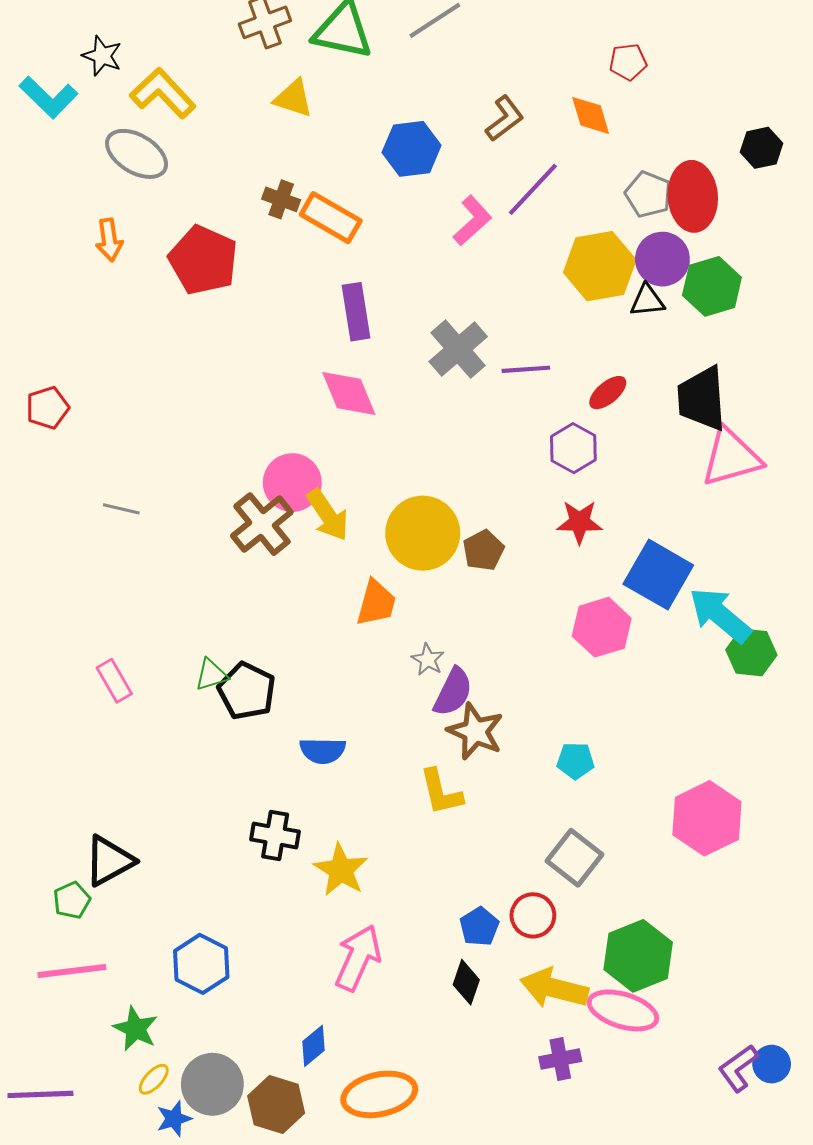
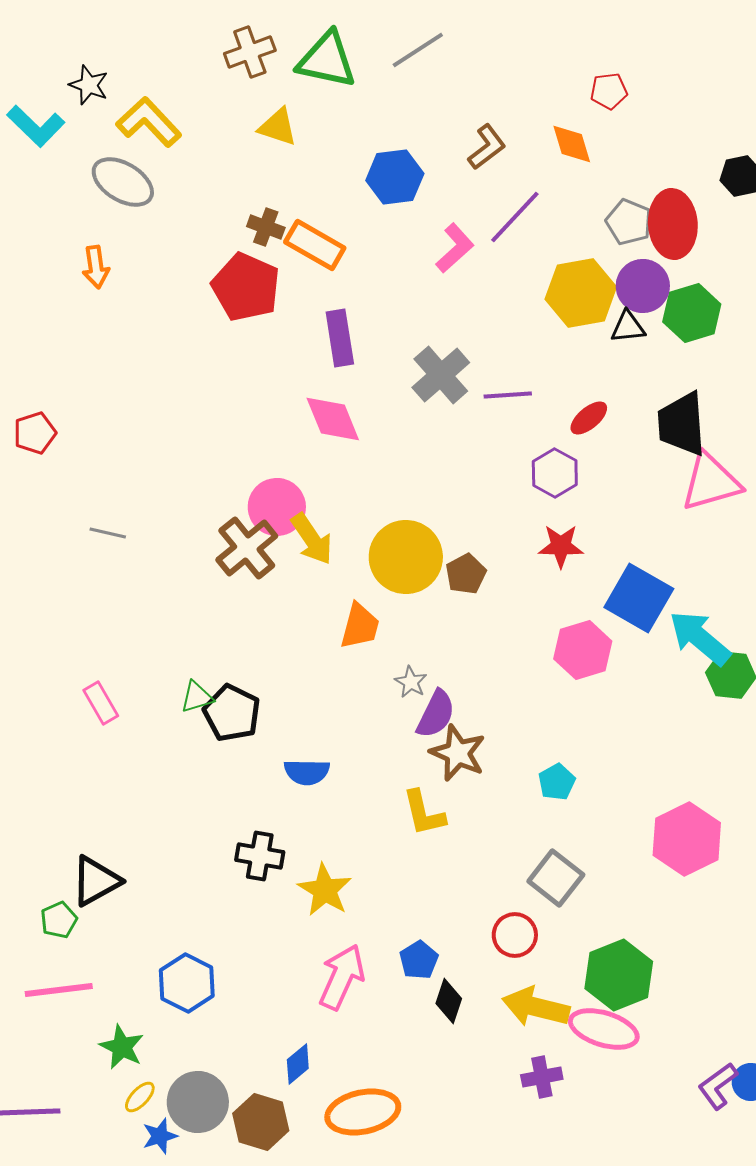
red pentagon: (203, 260) -> (246, 287), moved
cyan pentagon: (575, 761) -> (557, 782), turned -30
blue pentagon: (479, 927) -> (419, 960), moved

